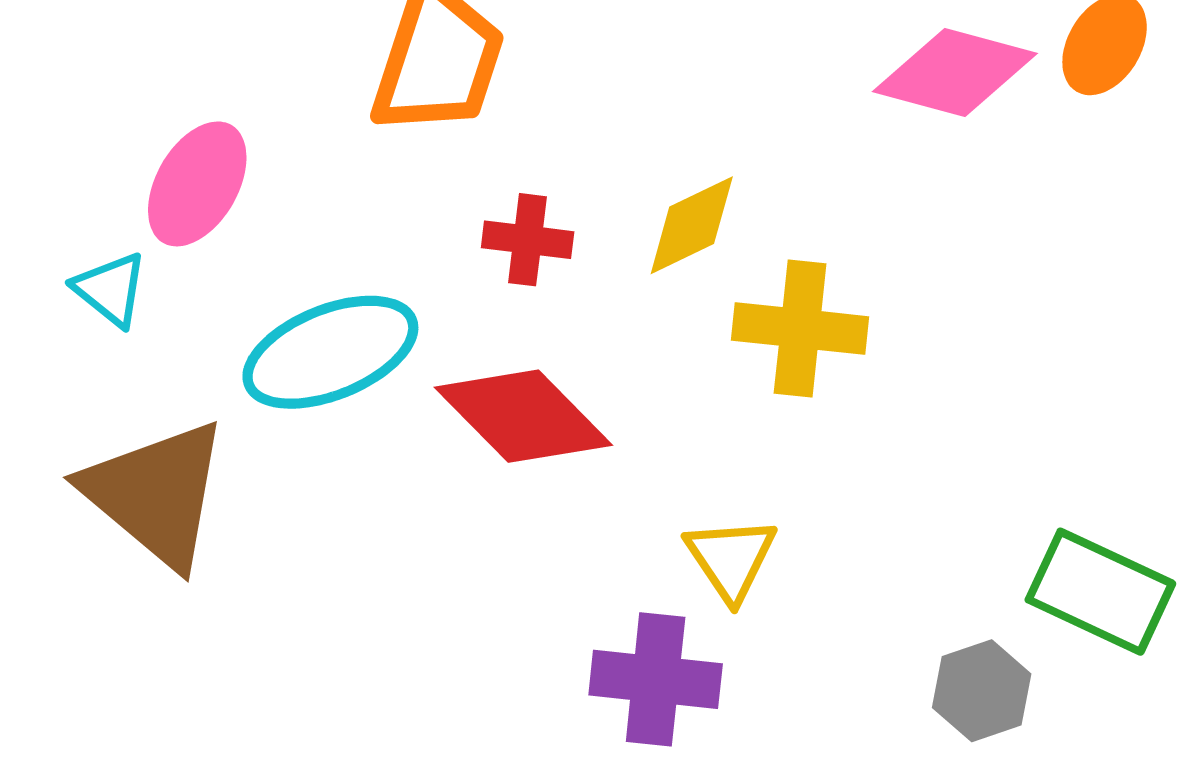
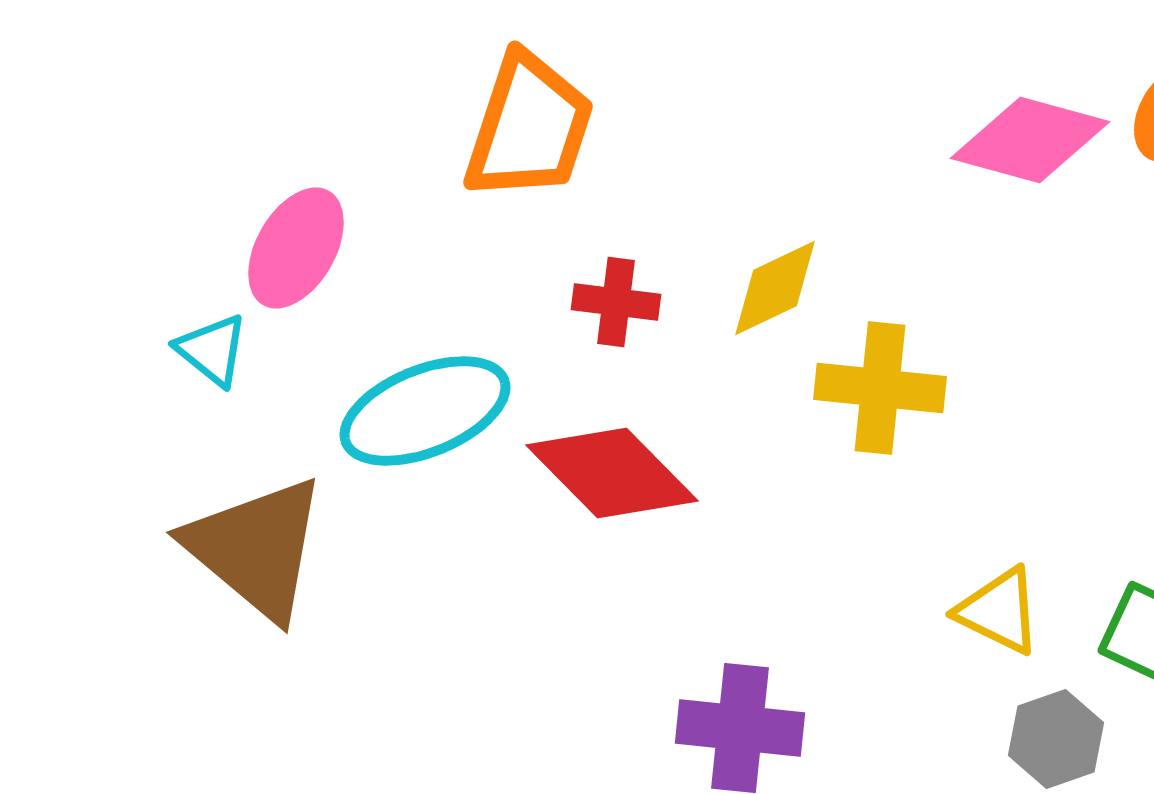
yellow triangle: (731, 559) -> (999, 611), moved, turned -30

